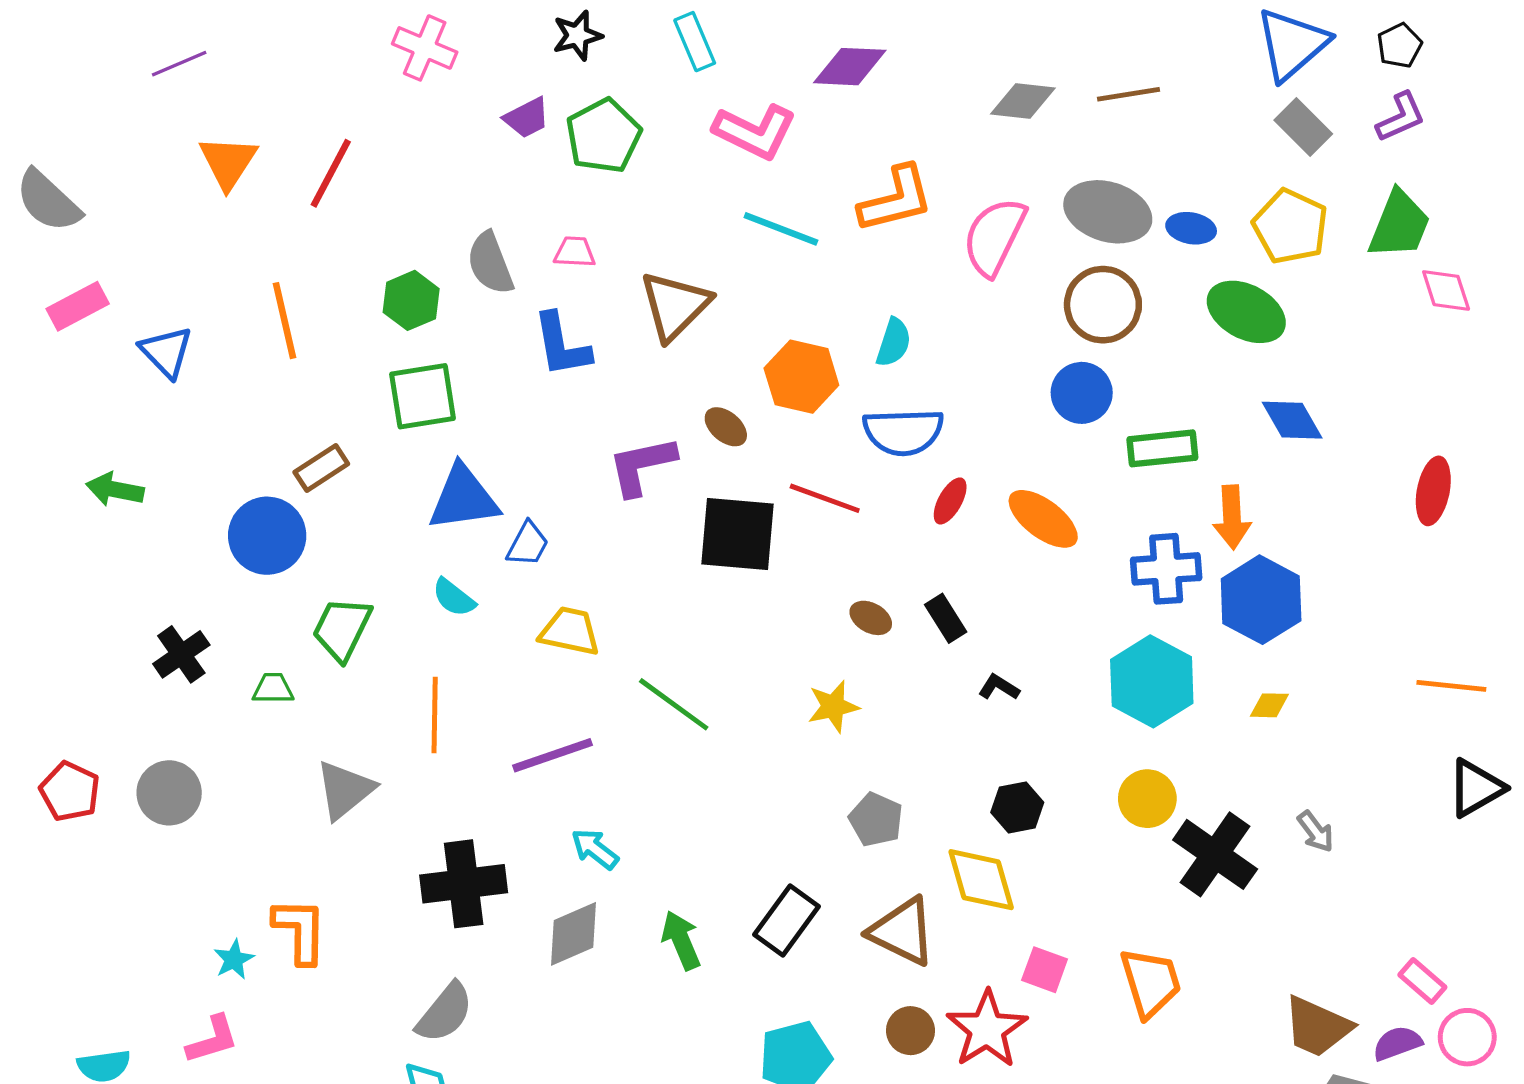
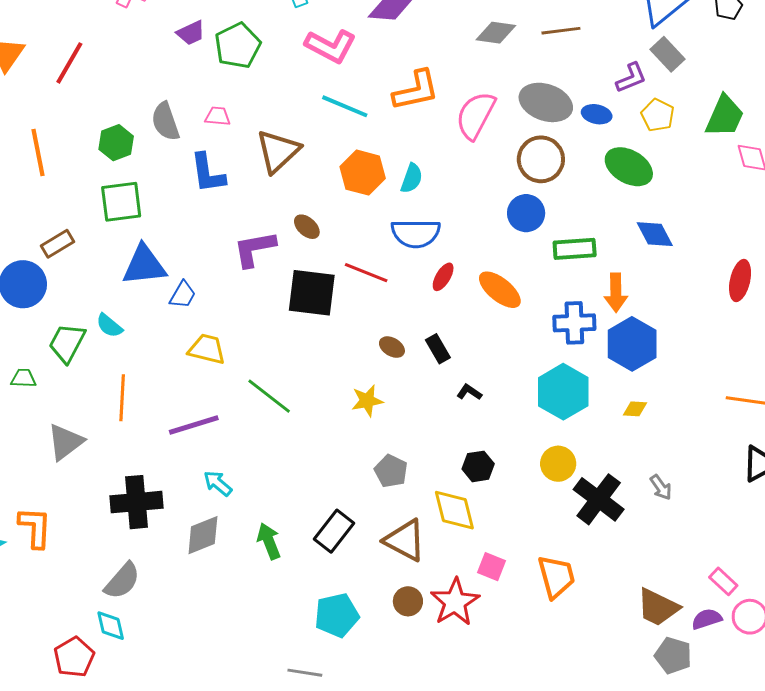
purple L-shape: (1401, 117) -> (631, 78), moved
yellow pentagon: (1290, 226) -> (658, 115), size x0.7
orange hexagon: (801, 377) -> (363, 173), moved
cyan semicircle: (454, 598) -> (109, 326), moved

